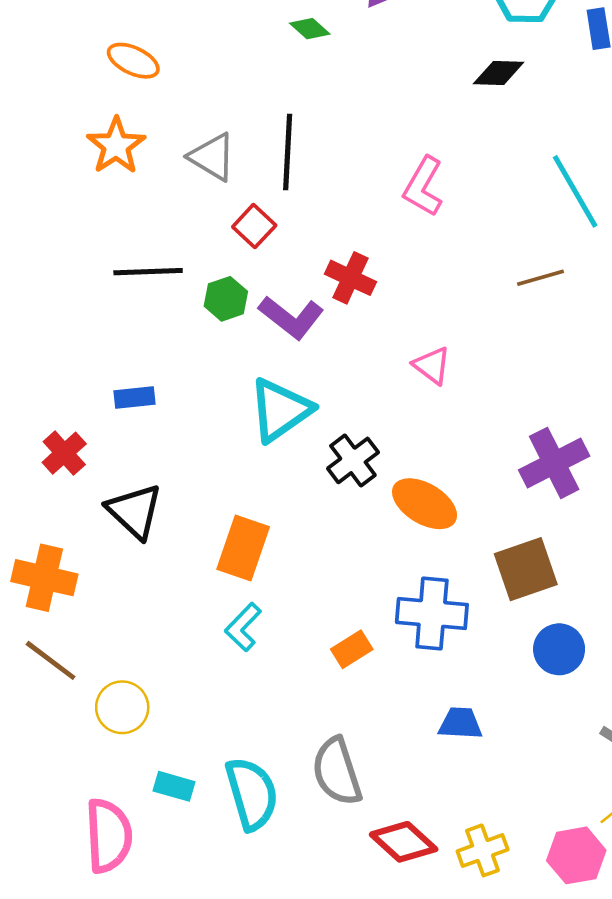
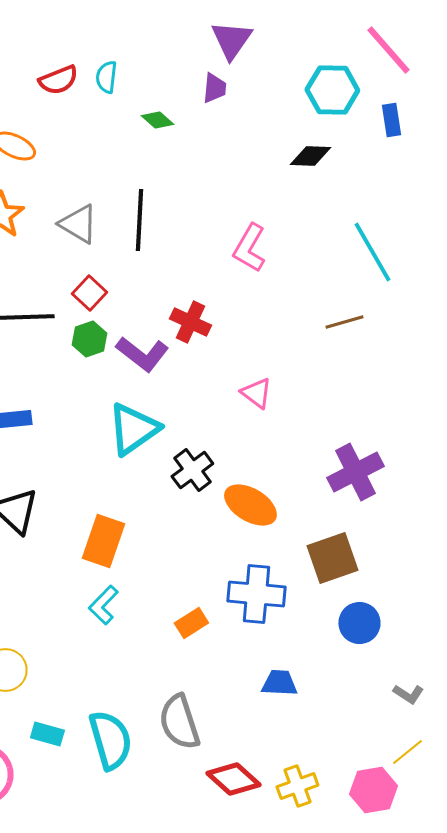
red square: (254, 226) -> (89, 293), moved

